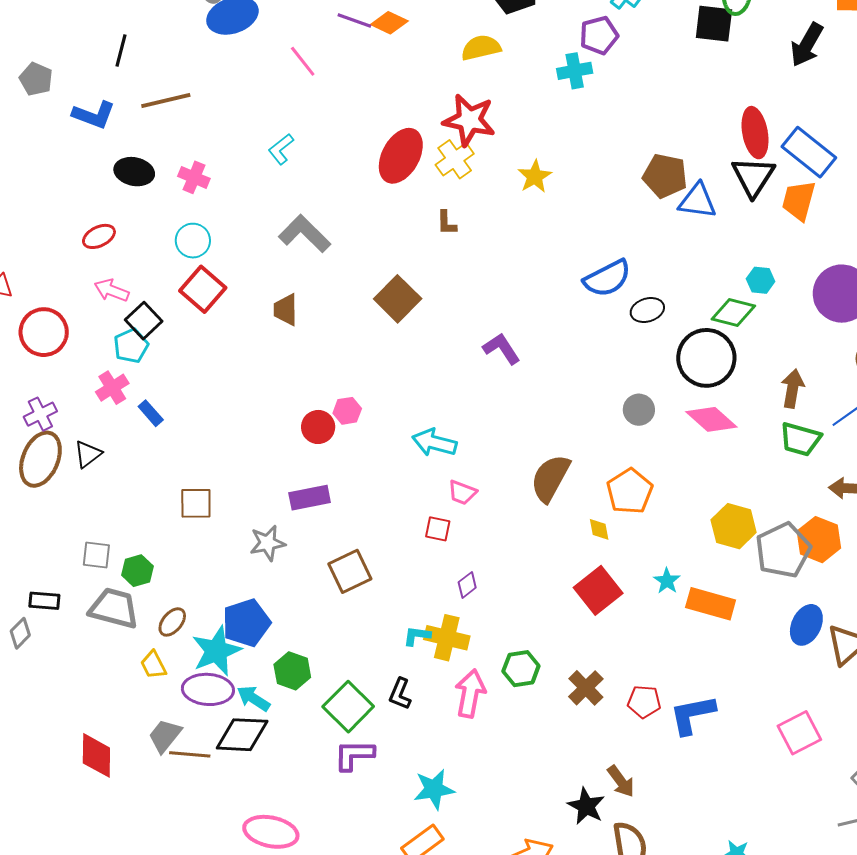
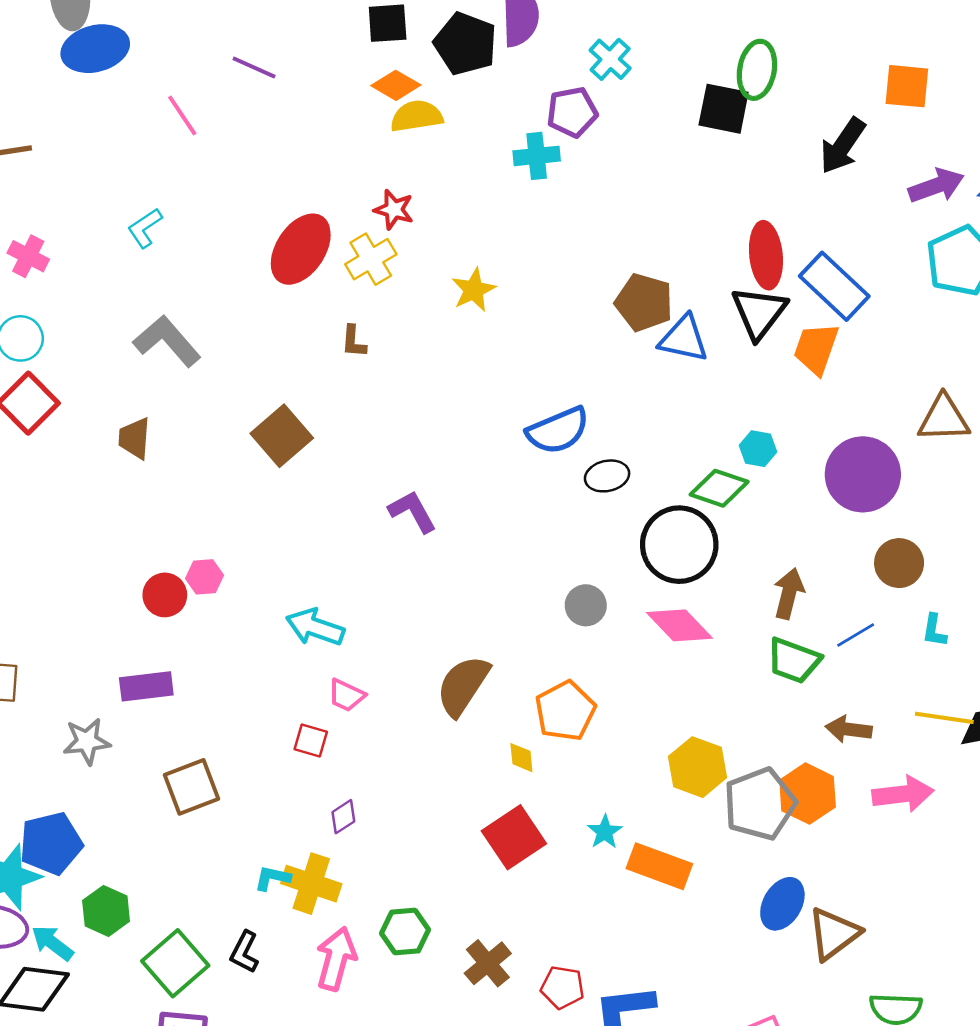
orange diamond: (389, 23) -> (396, 85), moved
red star: (469, 120) -> (394, 210), size x0.6

